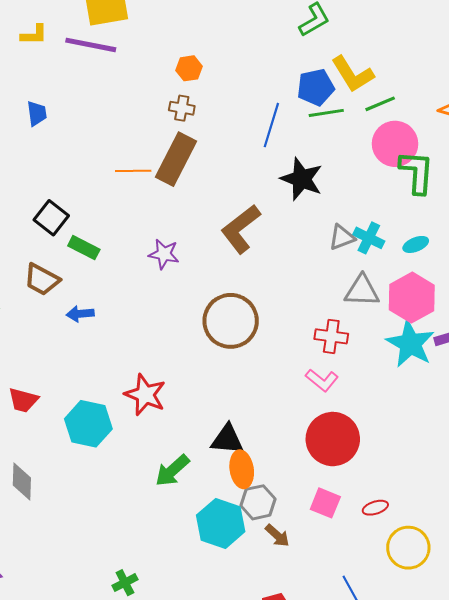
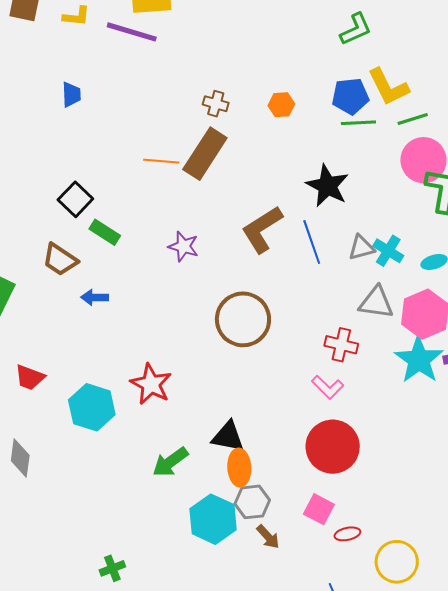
orange hexagon: (189, 68) -> (281, 105), moved
blue line: (271, 125) -> (312, 242), moved, turned -42
red ellipse: (375, 508) -> (347, 534), moved

